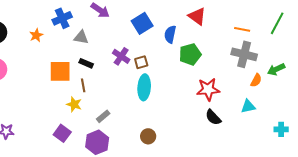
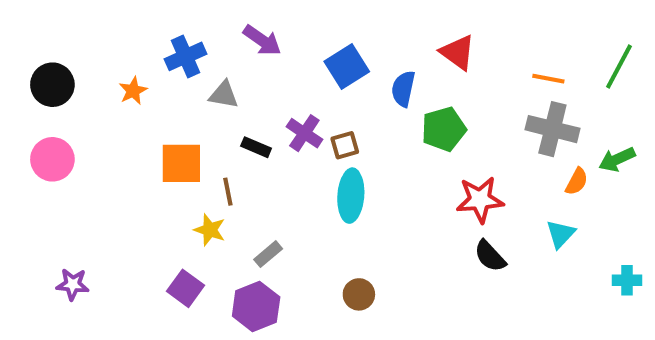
black rectangle: (86, 63) -> (256, 147), moved
cyan triangle: (248, 106) -> (561, 234), turned -35

